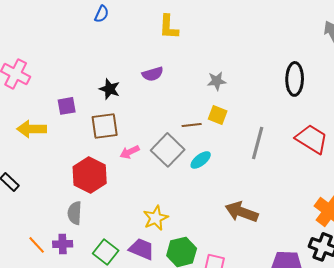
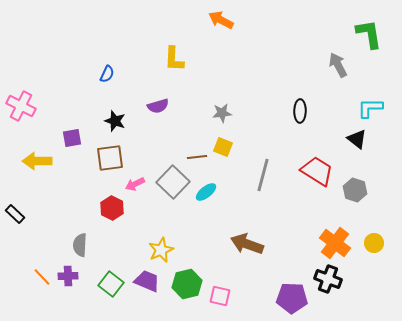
blue semicircle: (102, 14) -> (107, 74), moved
black ellipse: (295, 79) -> (300, 111), size x0.7
red hexagon: (90, 175) -> (112, 208), moved, size x0.7

